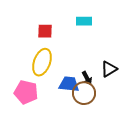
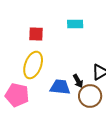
brown circle: (84, 93) -> (90, 96), moved

